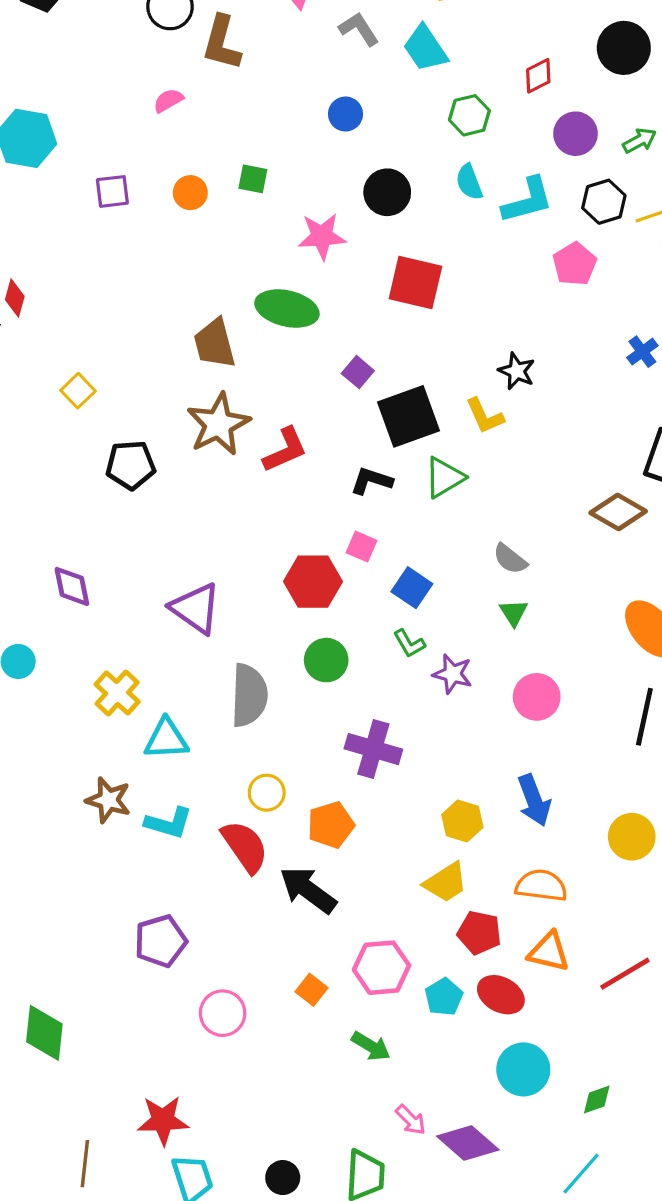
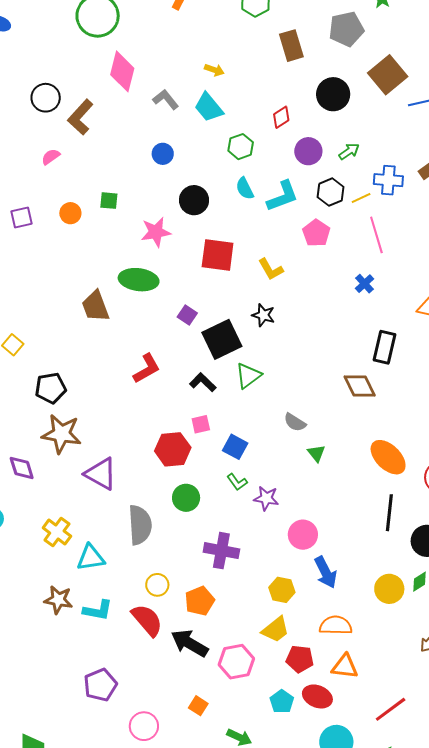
brown L-shape: (222, 43) -> (80, 117), turned 33
black star: (517, 371) -> (263, 315), moved
yellow L-shape: (485, 416) -> (271, 269), moved
brown star: (218, 424) -> (61, 434), moved, turned -30
black L-shape: (371, 481) -> (203, 382), turned 32
brown diamond: (618, 512) -> (360, 386), turned 40
pink square: (362, 547) -> (201, 424), turned -30
green triangle: (514, 613) -> (316, 453), moved
pink circle: (537, 697) -> (303, 535), moved
pink hexagon: (382, 968) -> (236, 662), moved
red line: (625, 974) -> (391, 709), moved

